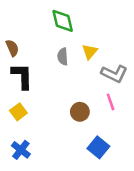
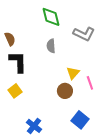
yellow triangle: (90, 52) -> (73, 73), moved
gray L-shape: (114, 74) -> (84, 34), moved
blue cross: (21, 150) -> (34, 126), moved

